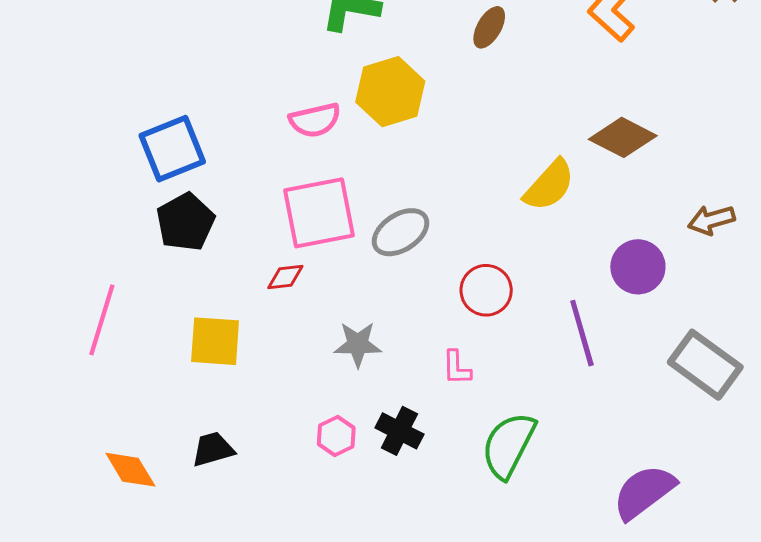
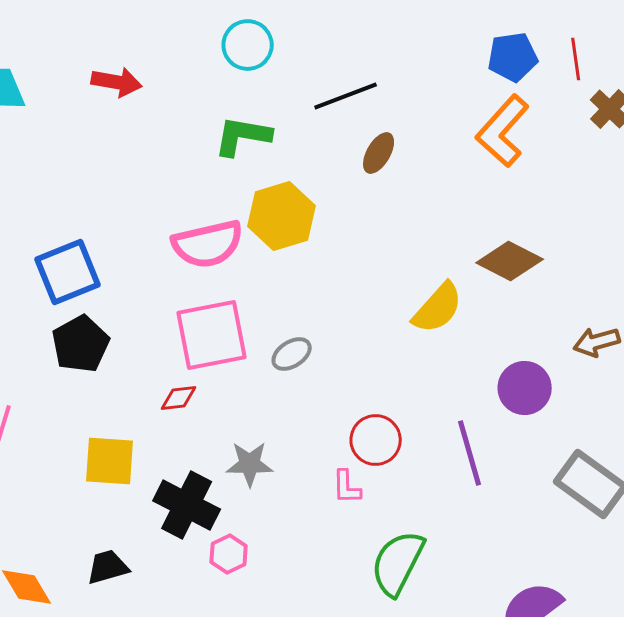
pink semicircle: (315, 120) -> (208, 244), size x1.4
gray ellipse: (401, 232) -> (292, 354), size x0.7
red circle: (486, 290) -> (376, 440), moved
black cross: (399, 431) -> (187, 505), moved, size x1.4

